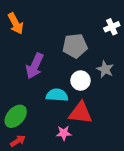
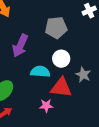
gray star: (105, 69) -> (83, 75), moved

